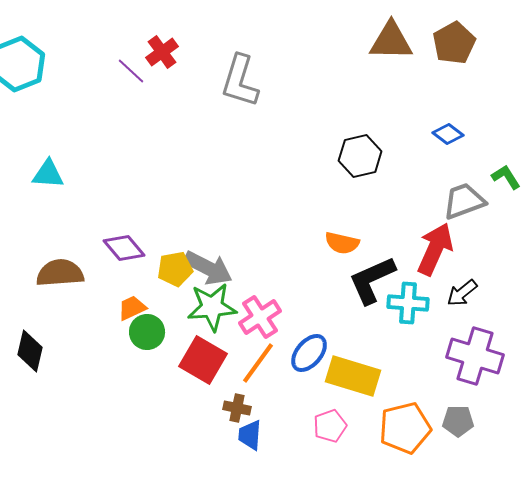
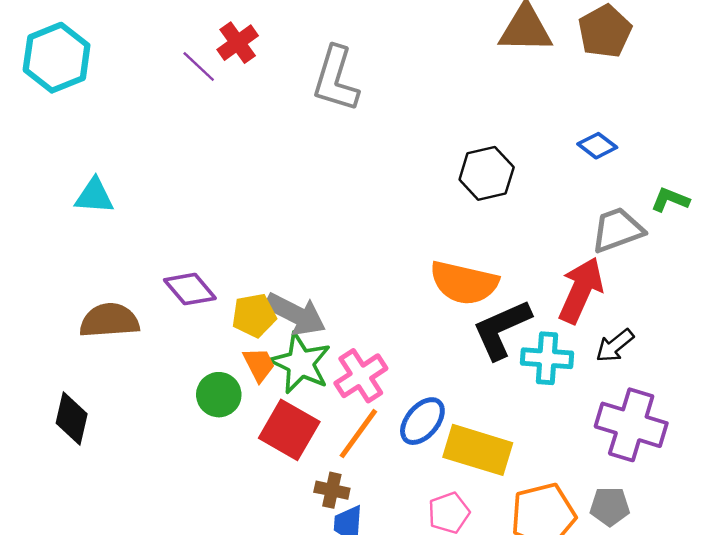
green L-shape: (506, 177) -> (670, 200), turned -36
orange semicircle: (342, 243) -> (464, 283), size x1.6
green star: (212, 307) -> (300, 363), turned 30
orange trapezoid: (132, 308) -> (259, 364), moved, turned 88

